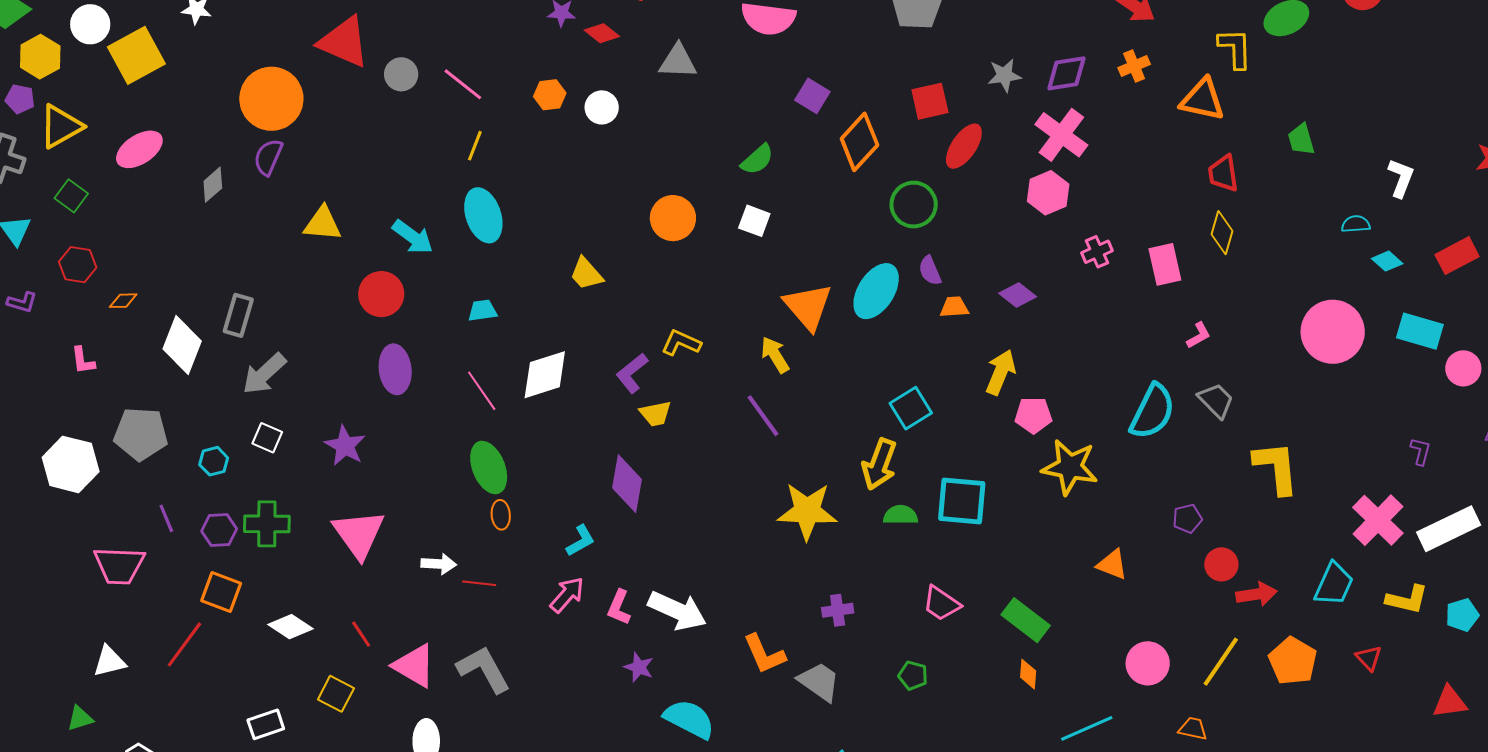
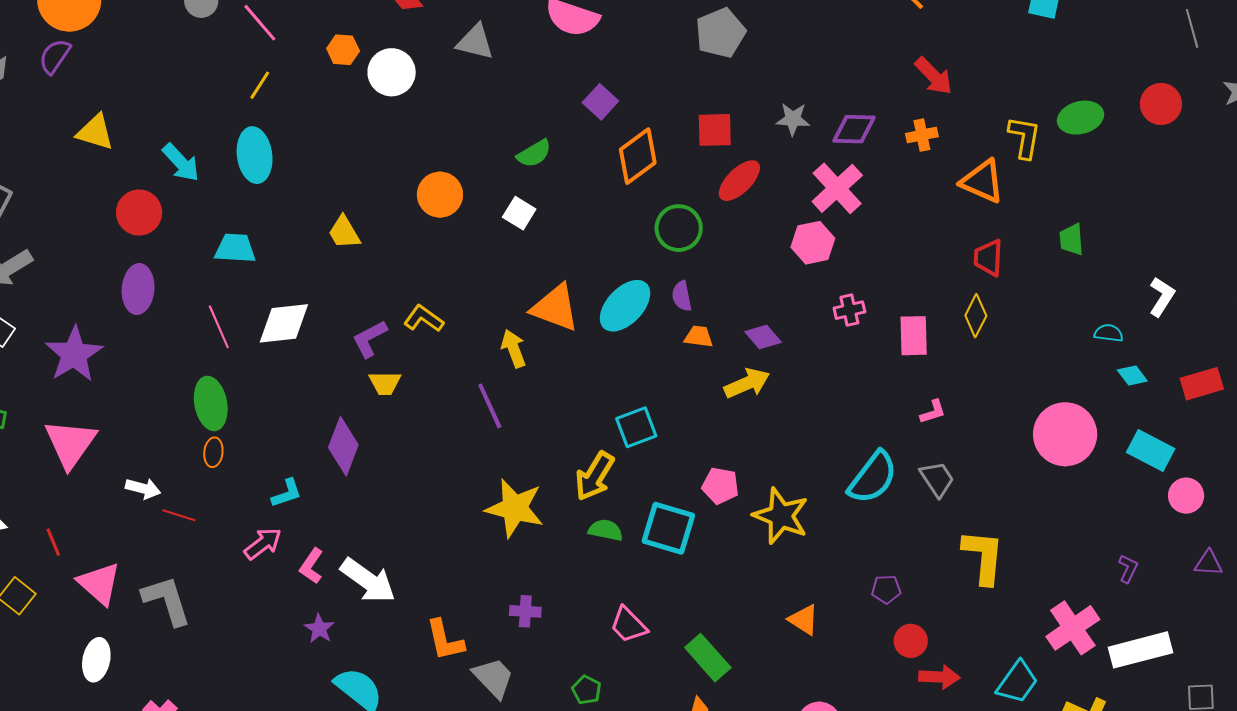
white circle: (602, 107) -> (392, 72), size x1.4
orange triangle: (808, 307) -> (555, 308), turned -40
cyan trapezoid: (483, 311) -> (235, 248), size x1.4
yellow arrow: (1001, 372) -> (747, 383), moved, turned 33
pink pentagon: (1033, 415) -> (720, 486), moved
purple star: (345, 446) -> (74, 354), size x1.4

